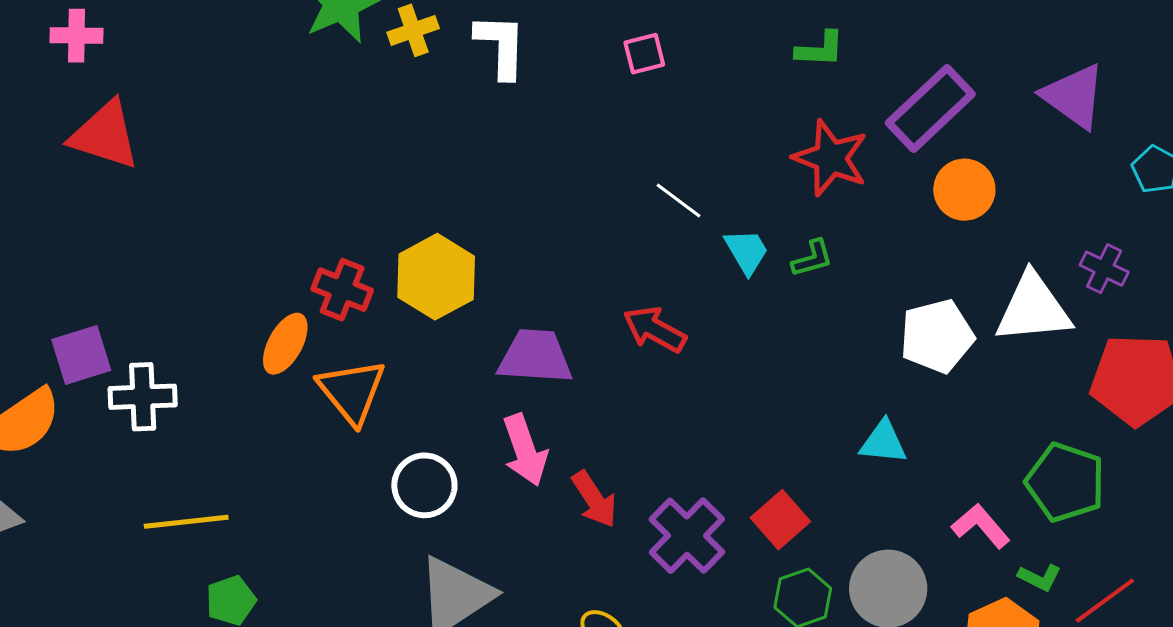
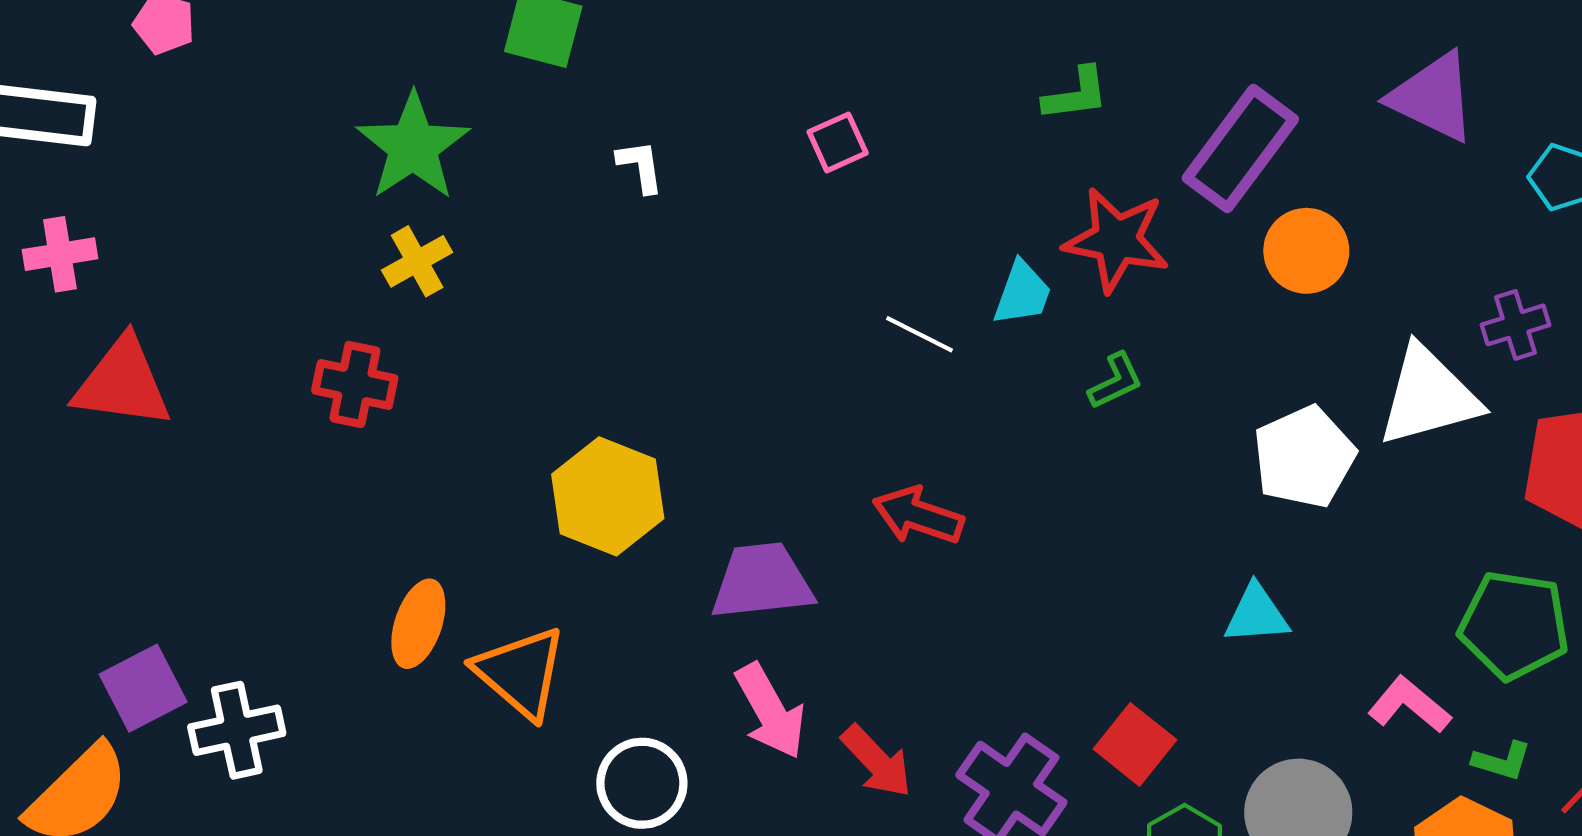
yellow cross: (413, 30) -> (417, 261), moved
white L-shape: (501, 46) -> (640, 166), size x0.6
cyan trapezoid: (747, 251) -> (1022, 293), moved, turned 60
purple cross: (1104, 269) -> (1515, 325), turned -33
red cross: (342, 290) -> (355, 384), moved

